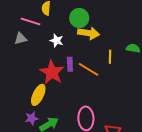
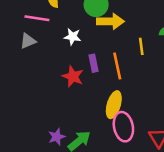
orange line: (88, 69) -> (117, 66), turned 55
red star: (52, 72) -> (73, 76), size x0.7
yellow ellipse: (38, 95) -> (114, 105), moved

